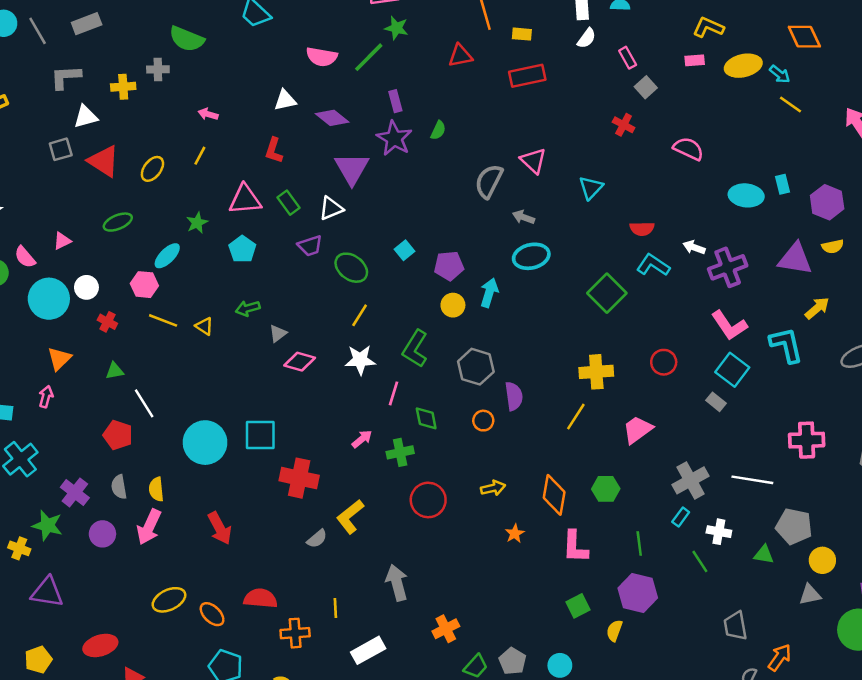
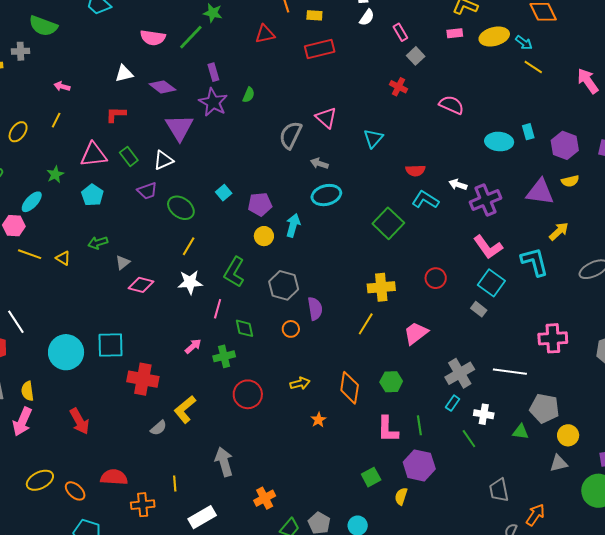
red L-shape: (274, 150) -> (116, 114), turned 75
pink L-shape: (575, 547) -> (388, 429), moved

